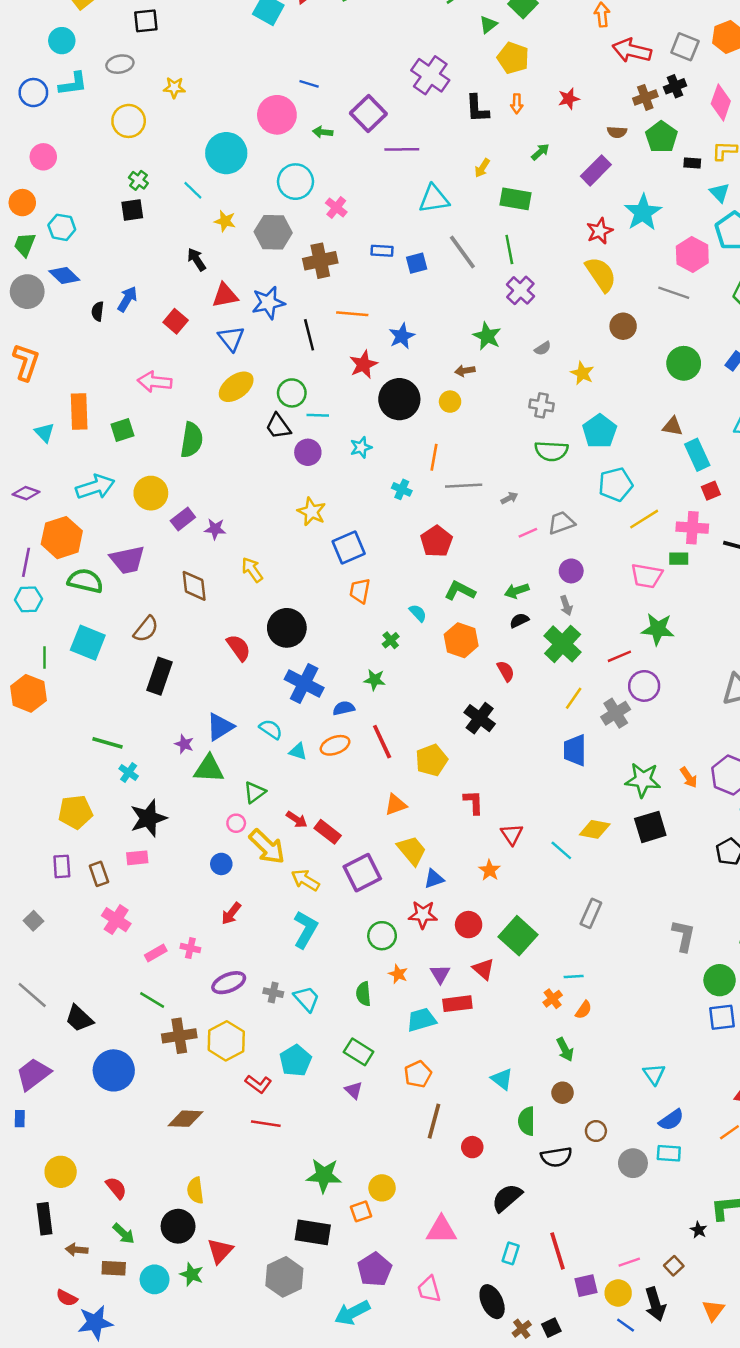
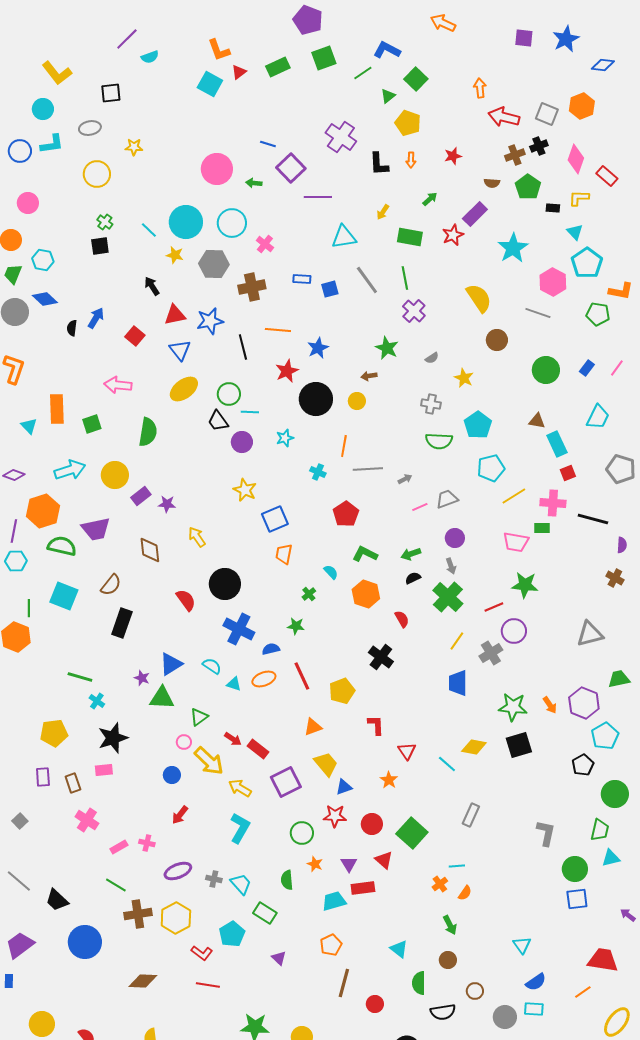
blue line: (309, 84) -> (268, 144), moved
cyan circle: (226, 153) -> (186, 222), moved
red star: (600, 231) -> (453, 235), moved
green rectangle: (359, 1052) -> (265, 913), moved

